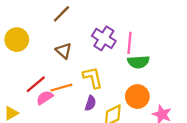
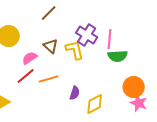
yellow L-shape: (93, 78) -> (75, 50), moved
orange circle: (137, 97) -> (134, 87), moved
pink semicircle: (45, 98) -> (30, 58), moved

